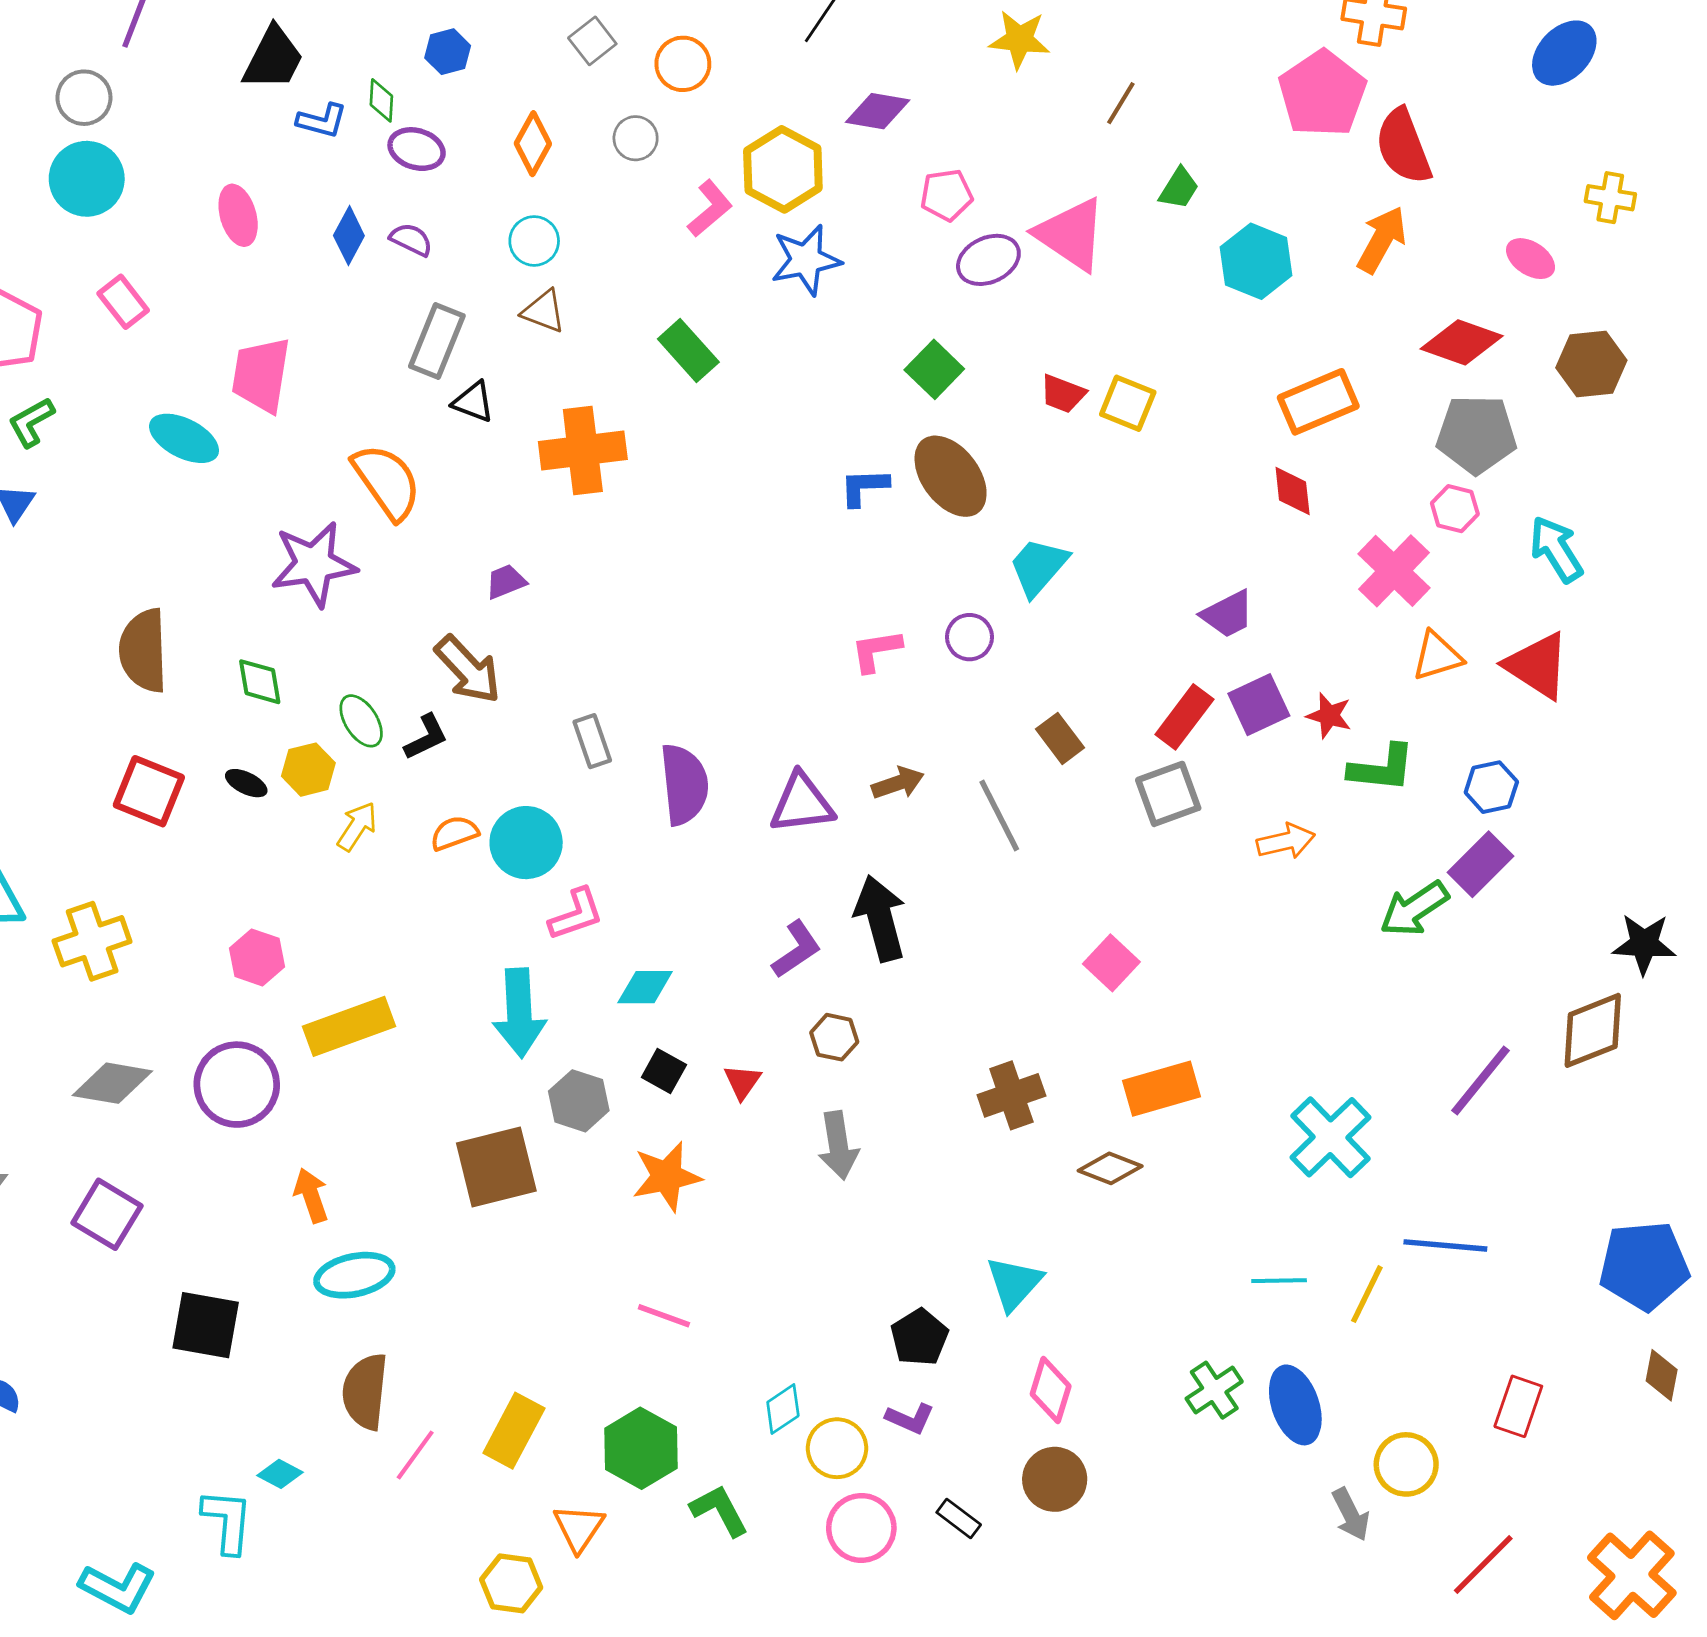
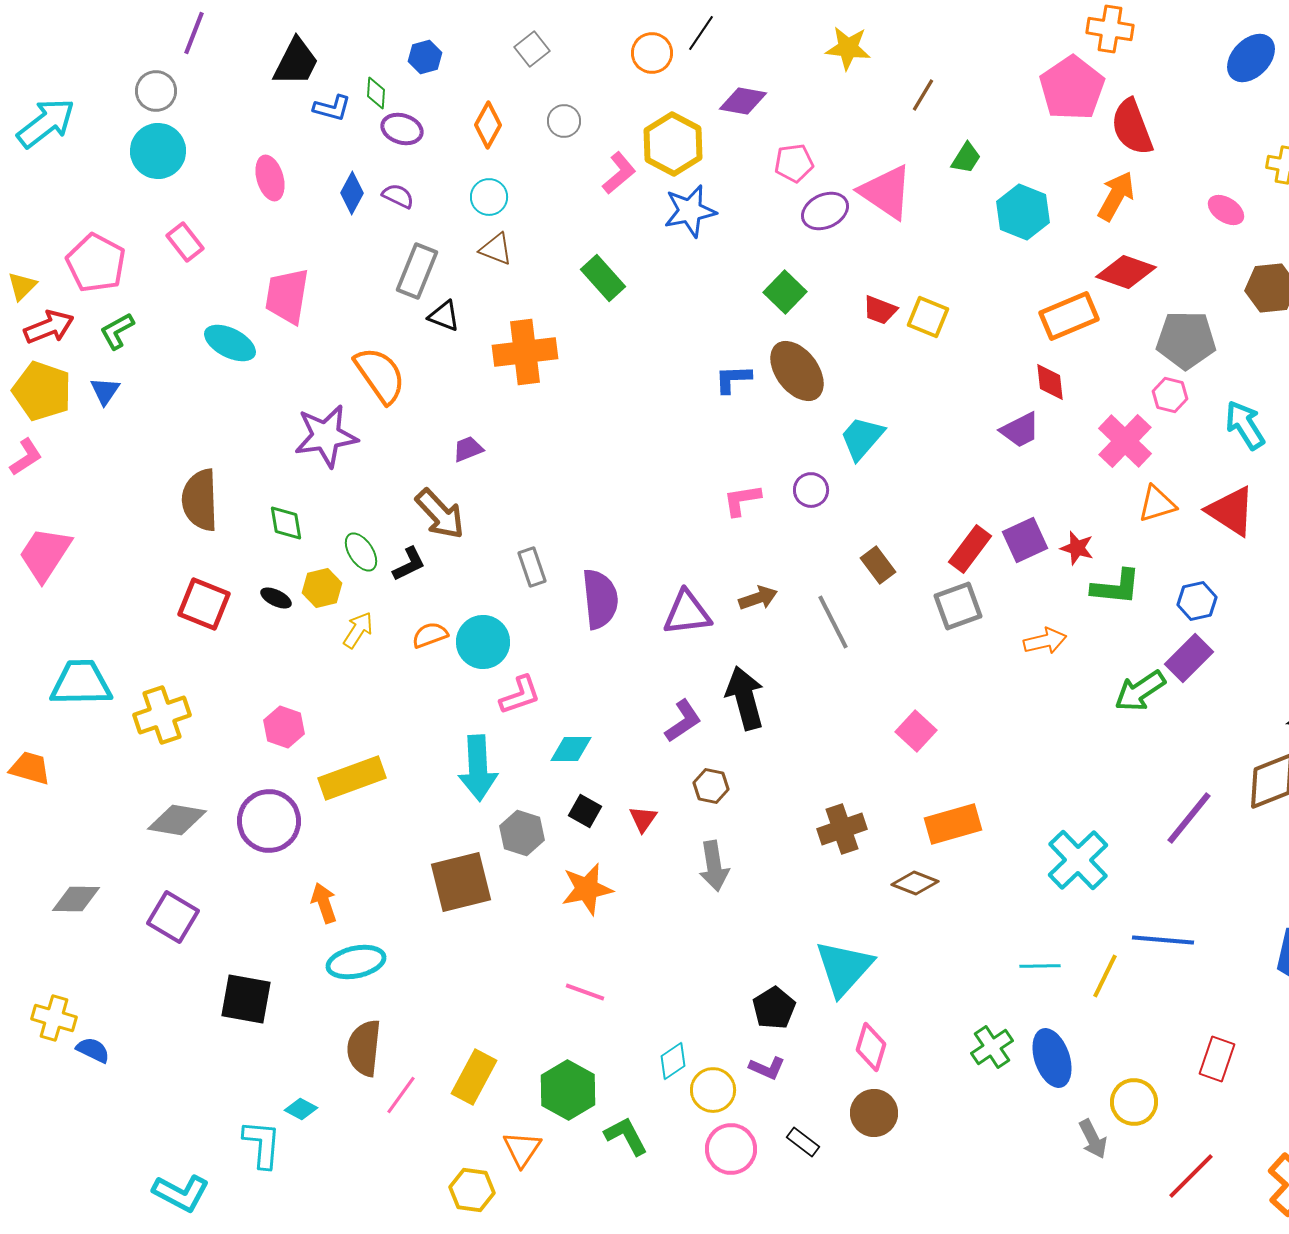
orange circle: (683, 64) -> (652, 53), moved
red diamond: (1462, 342) -> (1126, 272), moved
purple trapezoid: (1228, 614) -> (1020, 430), moved
cyan triangle: (1014, 1283) -> (844, 968), size x1.4

